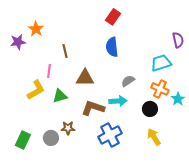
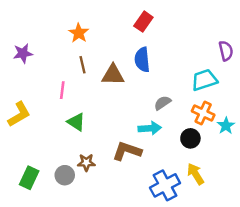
orange star: (36, 29) -> (79, 33), moved
brown triangle: (85, 78) -> (113, 75), moved
yellow L-shape: (36, 90) -> (19, 114), moved
green triangle: (60, 96) -> (76, 122), turned 49
brown L-shape: (93, 108) -> (127, 151), moved
blue cross: (110, 135) -> (165, 185), moved

